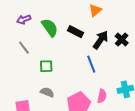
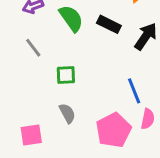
blue line: (91, 64) -> (134, 91), moved
gray semicircle: (47, 92) -> (67, 113), turned 40

